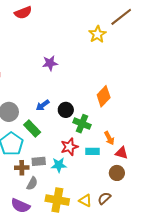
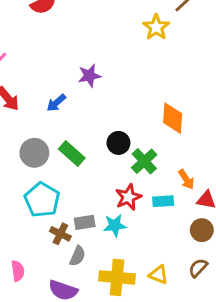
orange diamond: (104, 96) -> (173, 118), turned -35
blue arrow: (43, 105) -> (56, 103), moved
green cross: (82, 124) -> (144, 161), turned 30
green rectangle: (32, 128) -> (72, 154), moved
brown cross: (22, 168) -> (60, 234), turned 32
brown semicircle: (104, 198) -> (198, 268), moved

